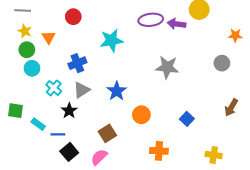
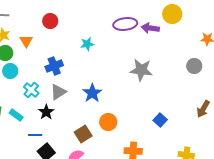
cyan star: (111, 40) -> (87, 44), size x0.6
orange circle: (141, 115) -> (108, 122), moved
cyan rectangle: (38, 124) -> (16, 115), moved

